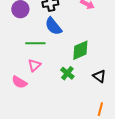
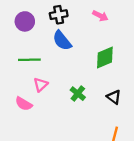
green line: (35, 43) -> (29, 60), moved
green diamond: (80, 50) -> (105, 58), moved

